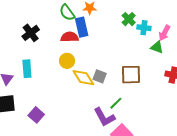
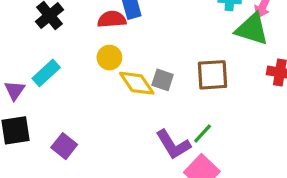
green triangle: (157, 47) -> (252, 29), size x1.6
cyan rectangle: (27, 69) -> (46, 73), turned 54
green line: (116, 103) -> (203, 134), moved

